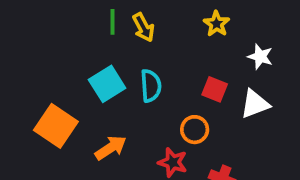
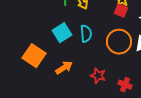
red square: (215, 89) -> (121, 11), moved
orange circle: (195, 130) -> (119, 42), moved, size x1.6

